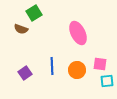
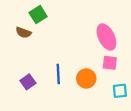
pink ellipse: (78, 33) -> (106, 37), moved
pink square: (100, 64) -> (110, 63), moved

